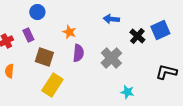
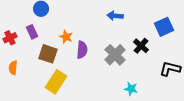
orange star: (69, 32) -> (66, 37), moved
black cross: (137, 36) -> (141, 46), moved

